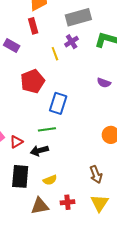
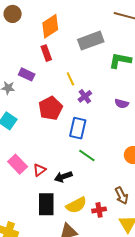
purple cross: (72, 42) -> (85, 96), moved
green line: (47, 129) -> (87, 155), moved, turned 48
yellow semicircle: (50, 180) -> (76, 205), size x1.5
red cross: (67, 202) -> (99, 210), moved

